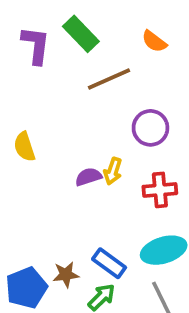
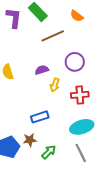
purple semicircle: (88, 177) -> (42, 70), moved
blue rectangle: (109, 263) -> (40, 117), moved, turned -54

